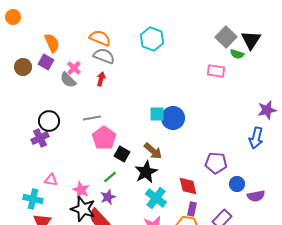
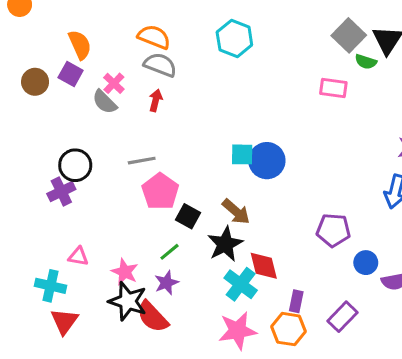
red diamond: (188, 186) -> (264, 266), moved

